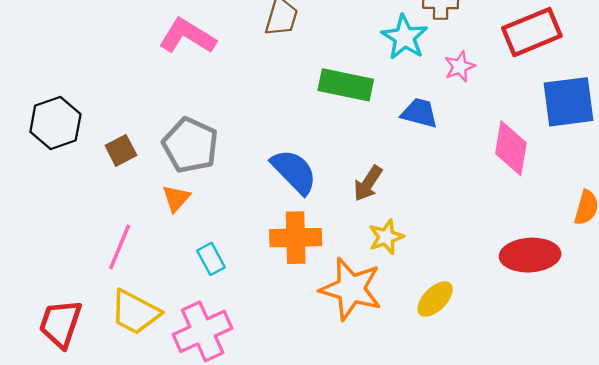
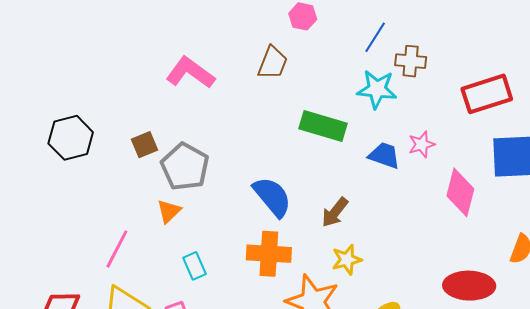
cyan star: (404, 37) -> (377, 89), turned -30
pink star: (460, 67) -> (422, 144), moved
brown square: (121, 150) -> (145, 145), moved

